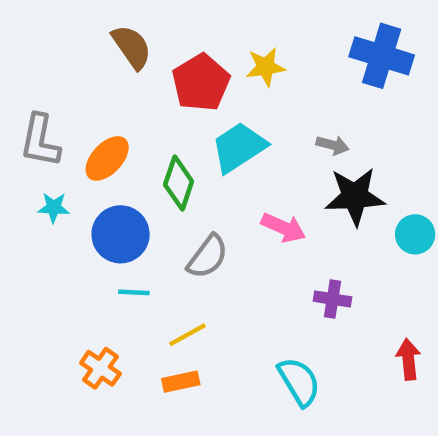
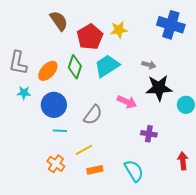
green diamond: (179, 183) -> (75, 67), moved
orange cross: (100, 368) -> (56, 164), moved
orange rectangle: (181, 382) -> (95, 170), moved

